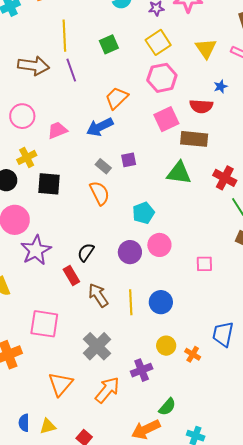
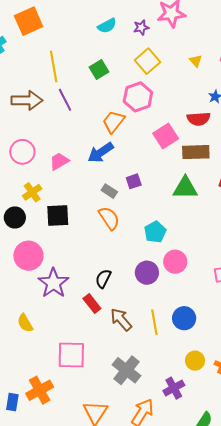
yellow triangle: (206, 48) -> (196, 61), size x0.6
pink hexagon: (162, 78) -> (138, 97), moved

